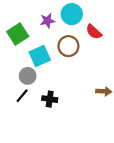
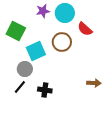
purple star: (47, 21) -> (43, 11), moved
green square: (18, 34) -> (16, 31), turned -30

